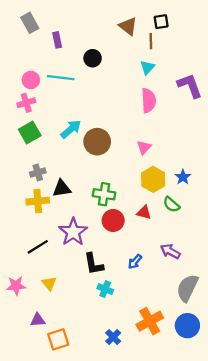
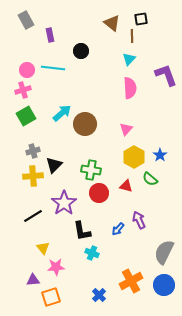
black triangle: (62, 188) -> (54, 165), turned -36
purple arrow: (170, 251) -> (139, 220), moved, turned 36
pink star: (16, 286) -> (56, 267), moved

